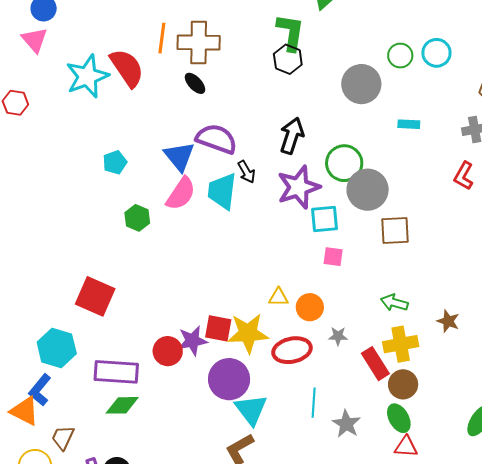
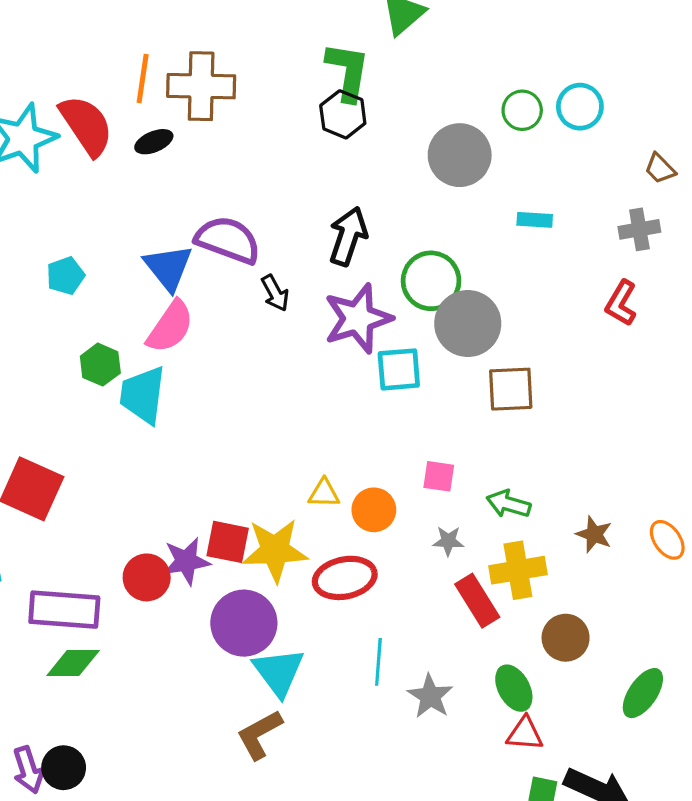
black ellipse: (195, 83) -> (154, 142), moved, turned -70
cyan trapezoid: (222, 191) -> (143, 395), moved
pink square: (333, 257) -> (439, 476), moved
gray star: (338, 336) -> (448, 541), moved
brown circle: (403, 384) -> (566, 638), moved

